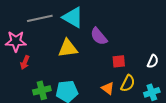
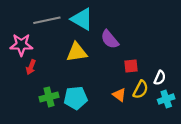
white semicircle: (153, 61) -> (160, 78), moved

